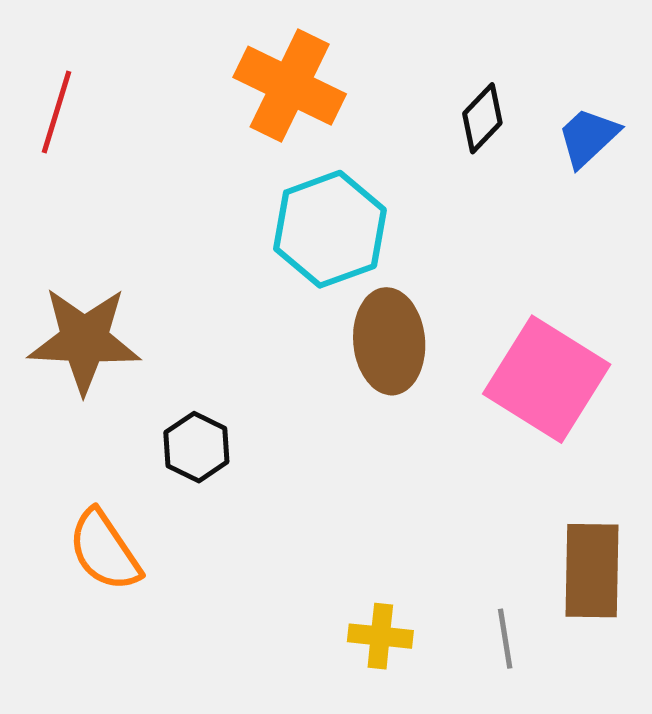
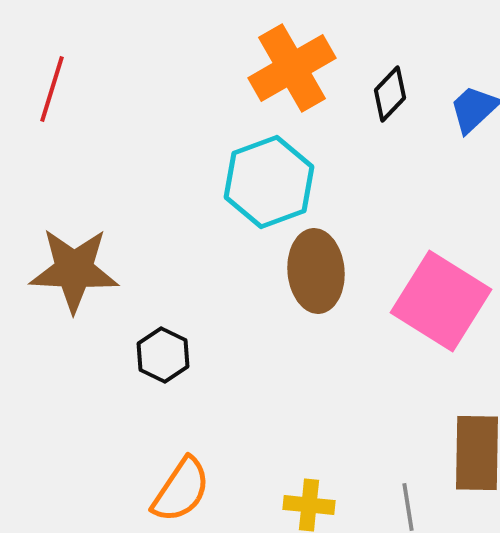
orange cross: (290, 86) -> (292, 68), moved, turned 34
orange semicircle: (104, 550) -> (181, 490), moved, turned -112

